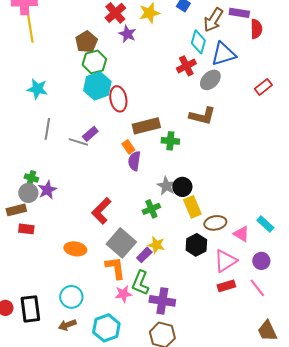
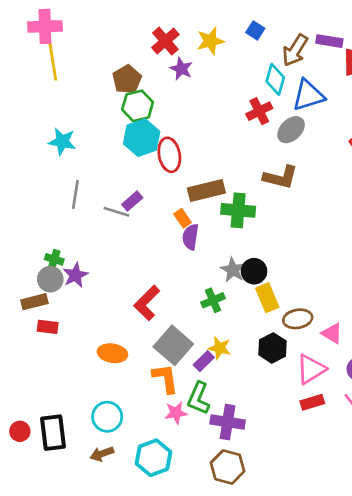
green cross: (170, 141) -> (238, 210), size x1.4

